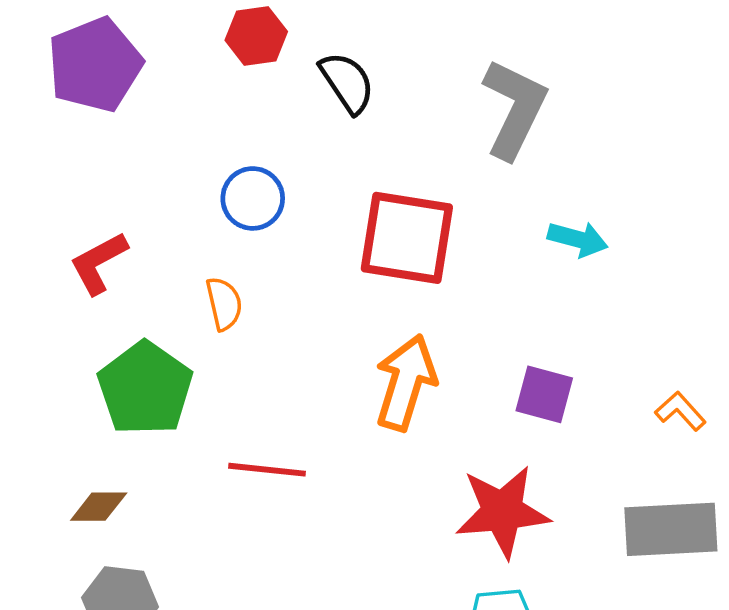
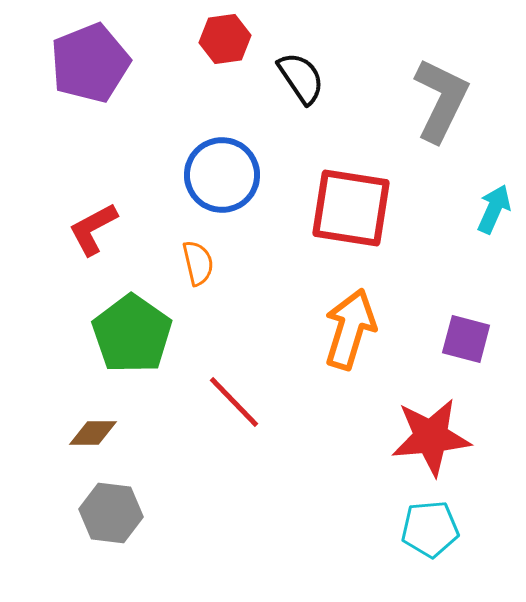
blue circle: (253, 198) -> (222, 175), size x1.4
cyan arrow: (578, 239) -> (494, 209), turned -81
red line: (267, 470) -> (234, 402), turned 40

